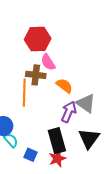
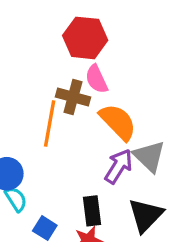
orange semicircle: (64, 86) -> (118, 122), size x1.4
black rectangle: (57, 141) -> (92, 211), size x0.7

